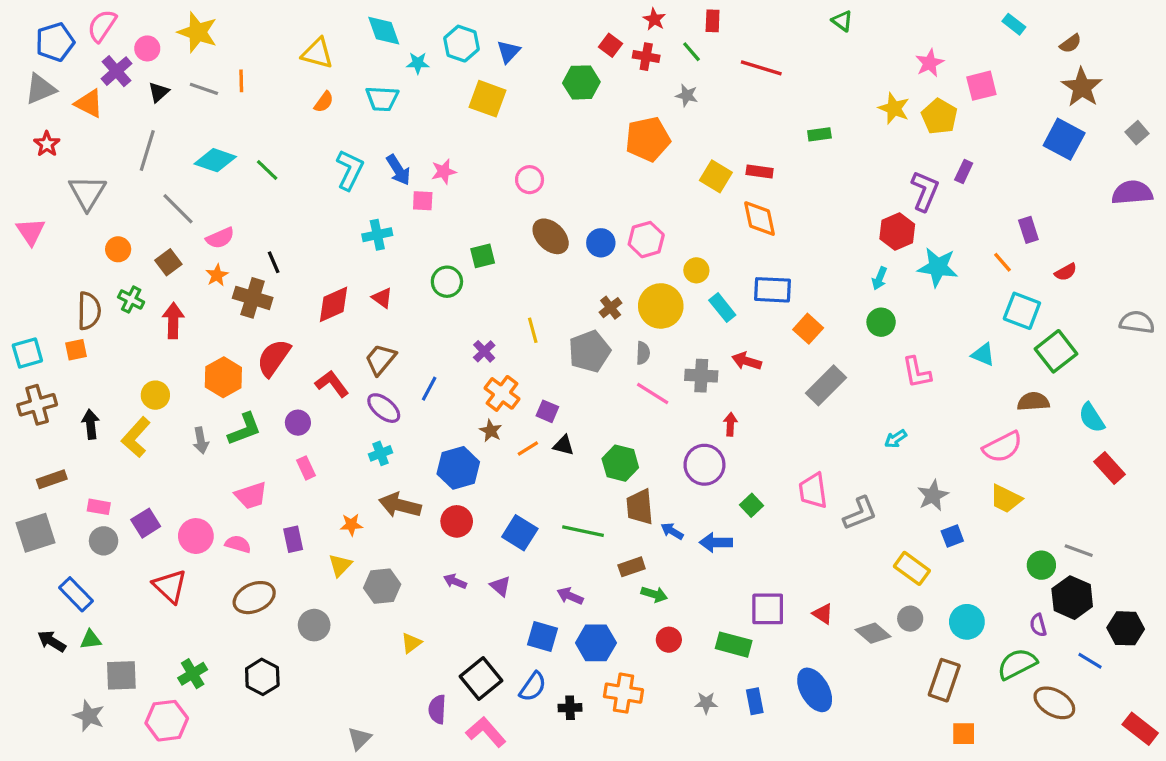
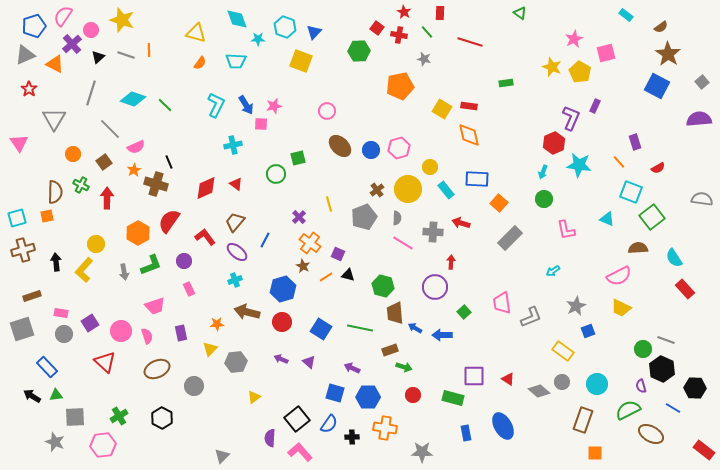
pink semicircle: (238, 544) -> (147, 336), turned 56
gray star: (706, 703) -> (422, 452), moved, size x1.5

